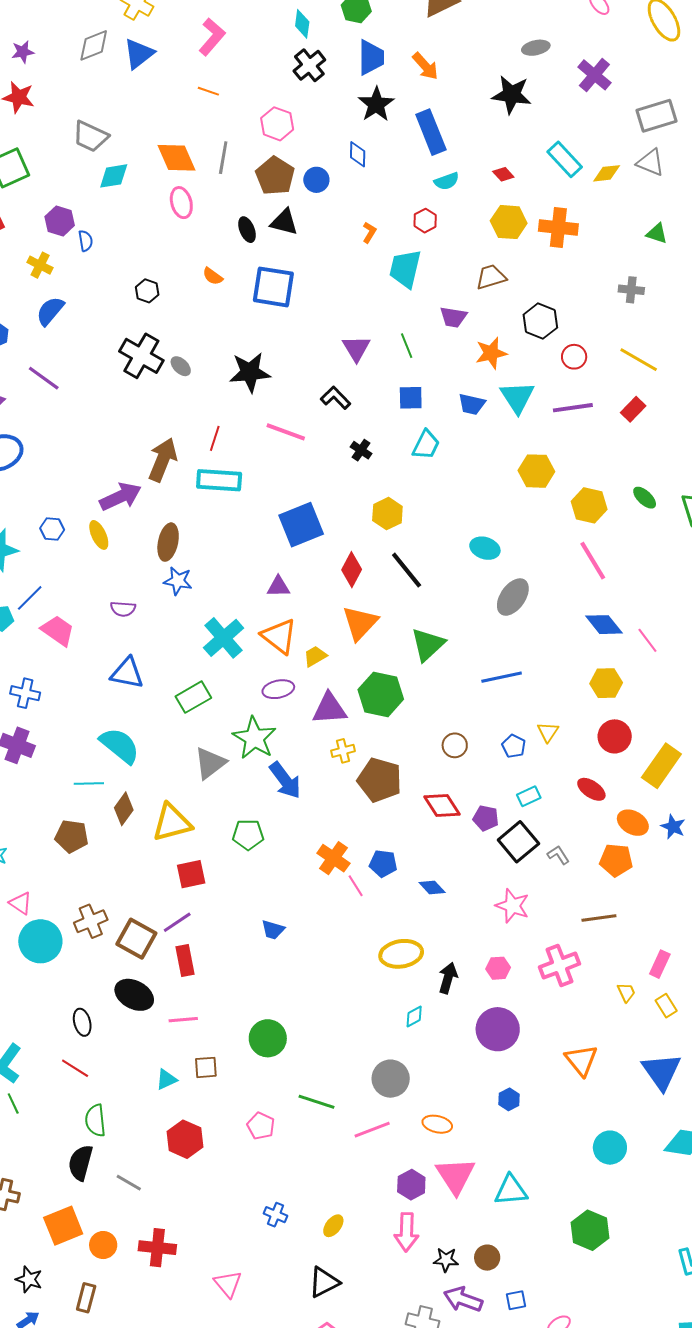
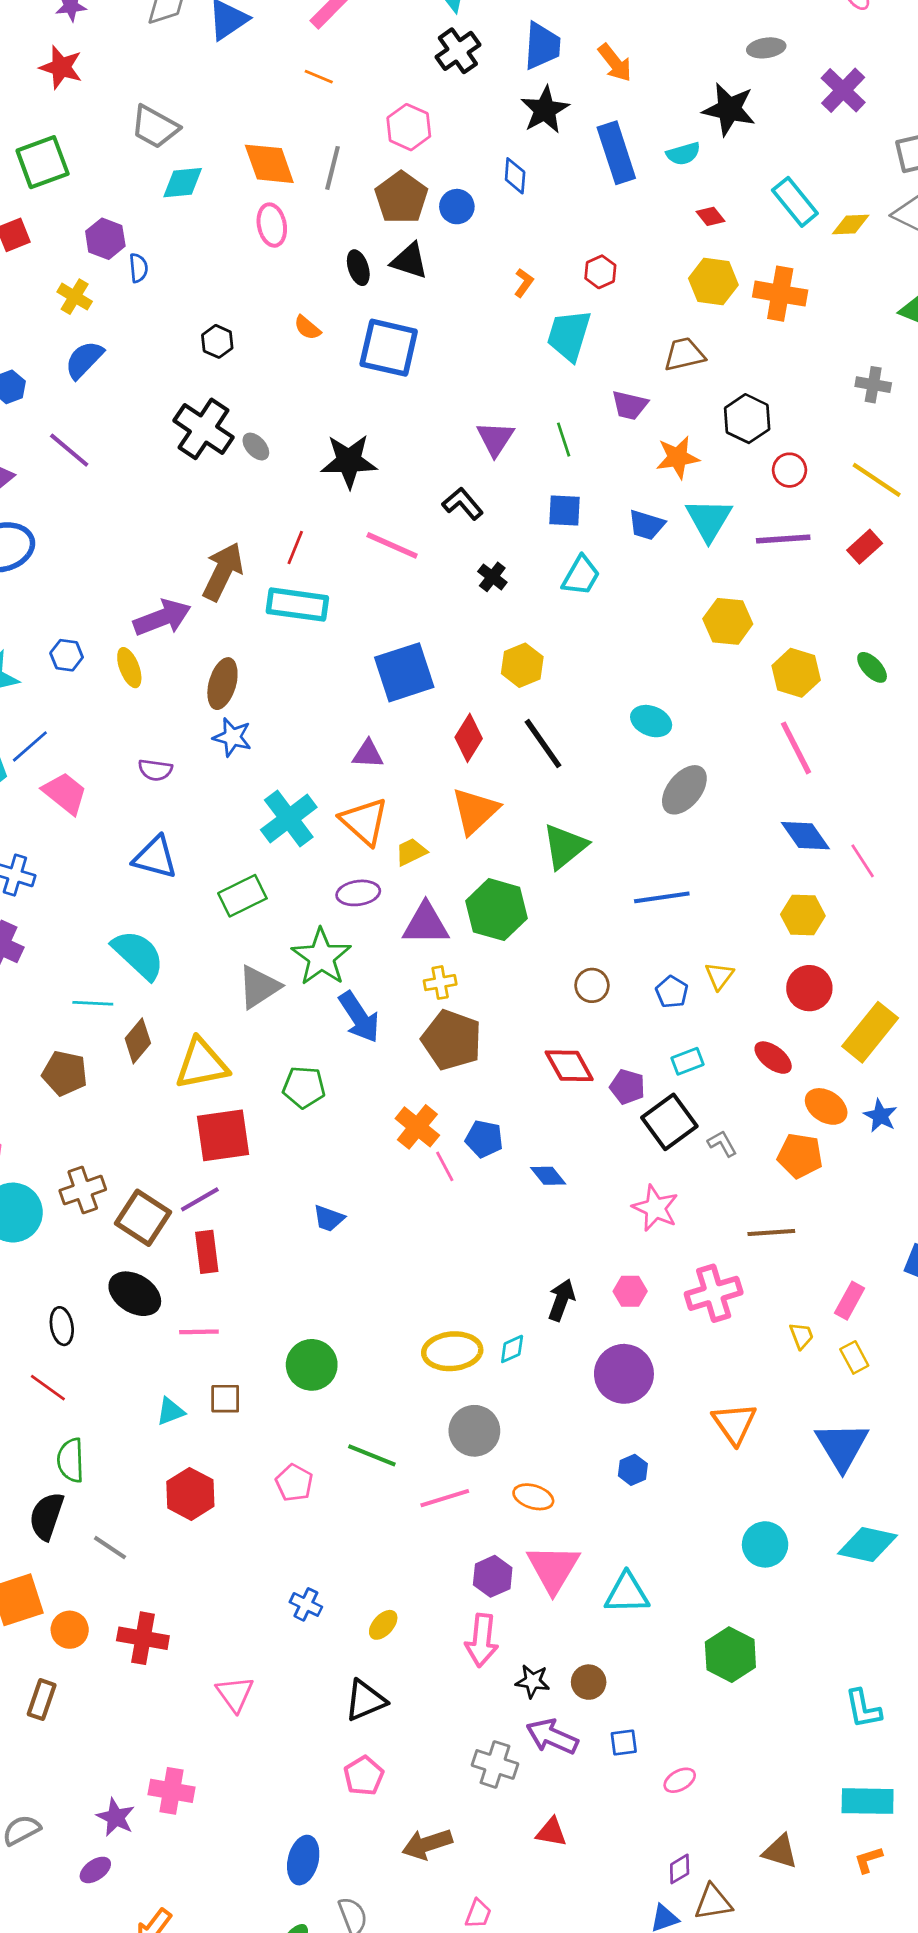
cyan semicircle: (447, 181) -> (683, 154), moved
brown pentagon: (380, 780) -> (452, 1040), moved
red square: (191, 874) -> (223, 1135), size x1.4
yellow ellipse: (401, 954) -> (452, 1351), moved

